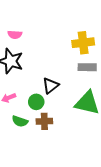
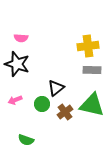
green semicircle: (20, 121) -> (26, 140), moved
brown cross: (44, 121) -> (65, 112), moved, turned -35

